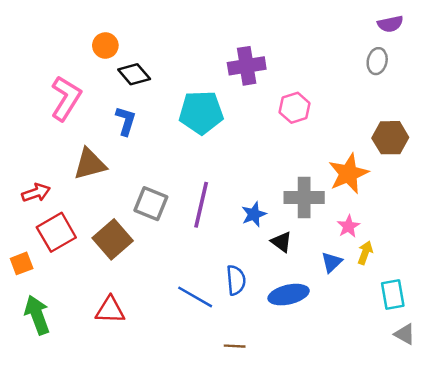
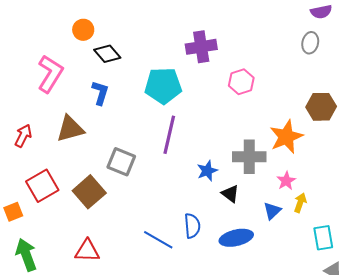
red arrow: (36, 193) -> (23, 136), moved, turned -45
purple line: (201, 205) -> (169, 135), moved

